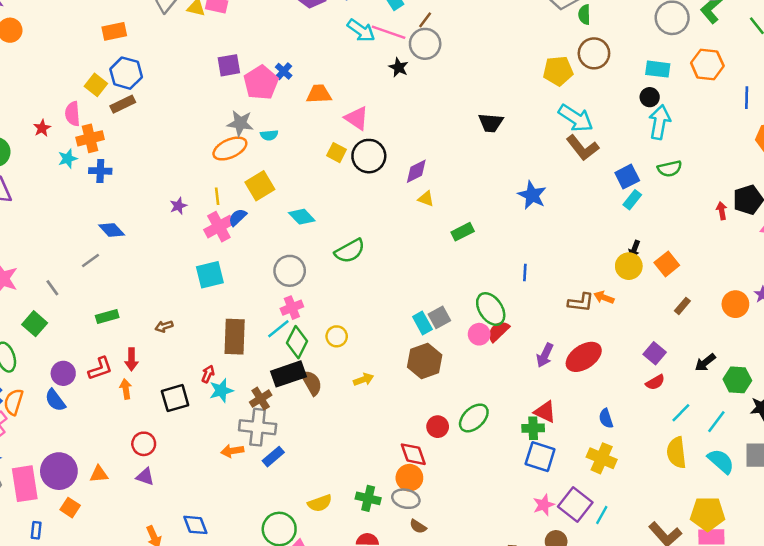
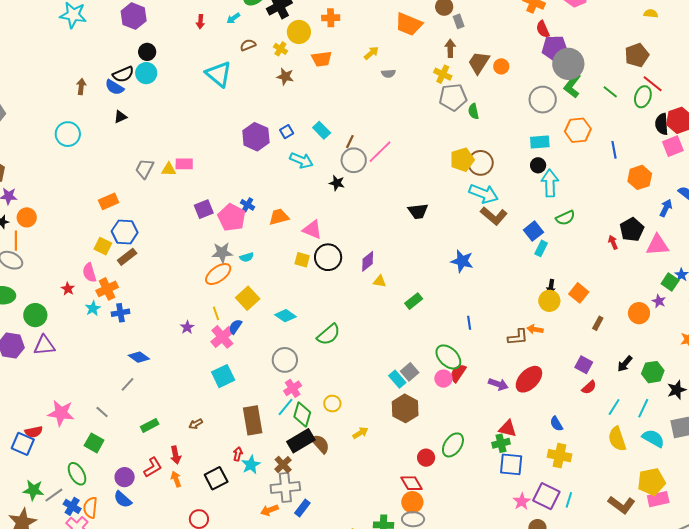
pink line: (389, 32) -> (380, 152), moved, turned -52
brown circle: (594, 53) -> (481, 163), moved
purple arrow: (545, 355) -> (498, 384), turned -84

